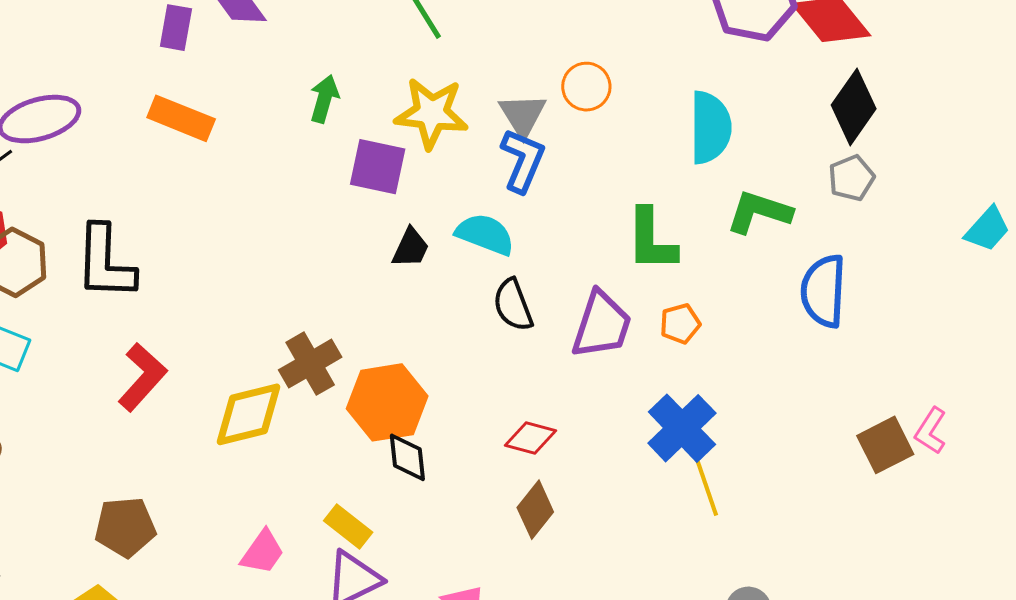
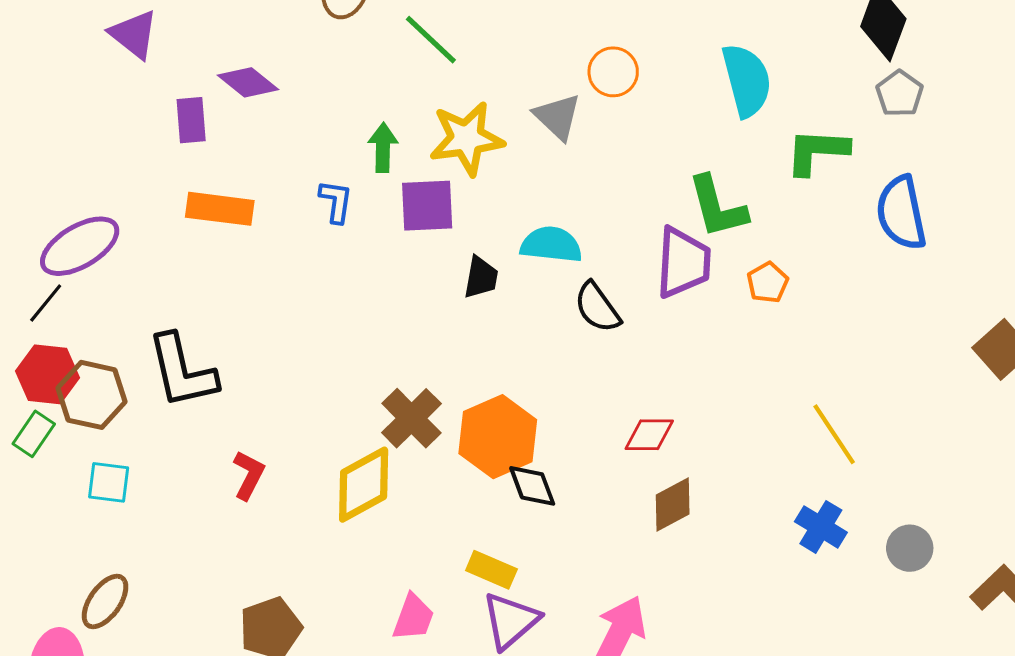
green arrow: (324, 99) -> (383, 148), moved
blue L-shape: (523, 160) -> (336, 201), moved, size x0.7
purple trapezoid: (602, 325) -> (683, 263), moved
red L-shape: (142, 377) -> (249, 475), size x0.7
blue cross: (682, 428) -> (821, 527), moved, size x0.7
brown diamond: (535, 510) -> (673, 504), turned 38

